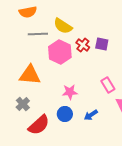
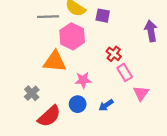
purple square: (102, 44) -> (103, 16), moved
red cross: (83, 45) -> (114, 54), moved
orange triangle: (30, 75) -> (55, 61), moved

